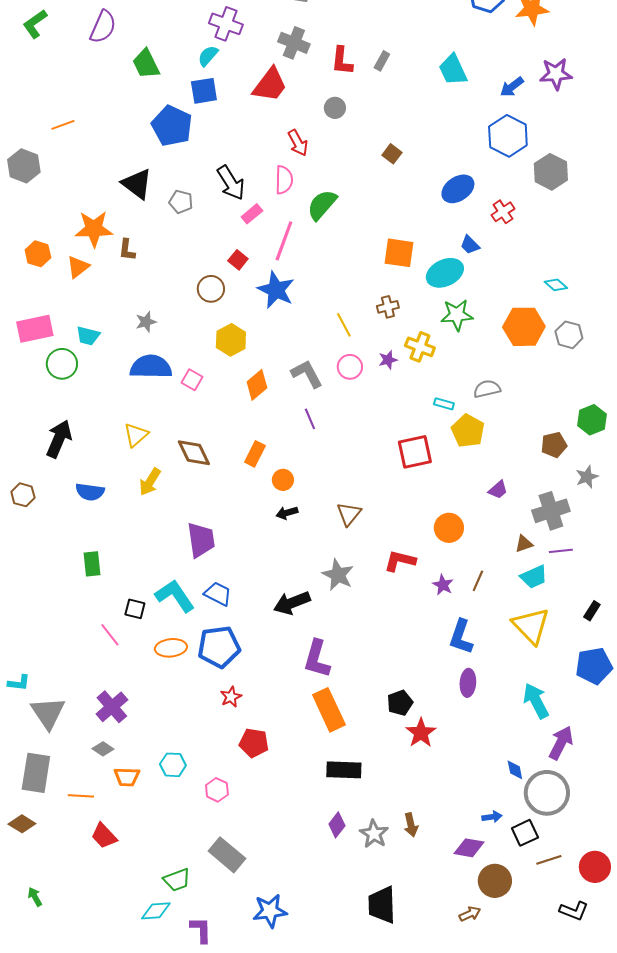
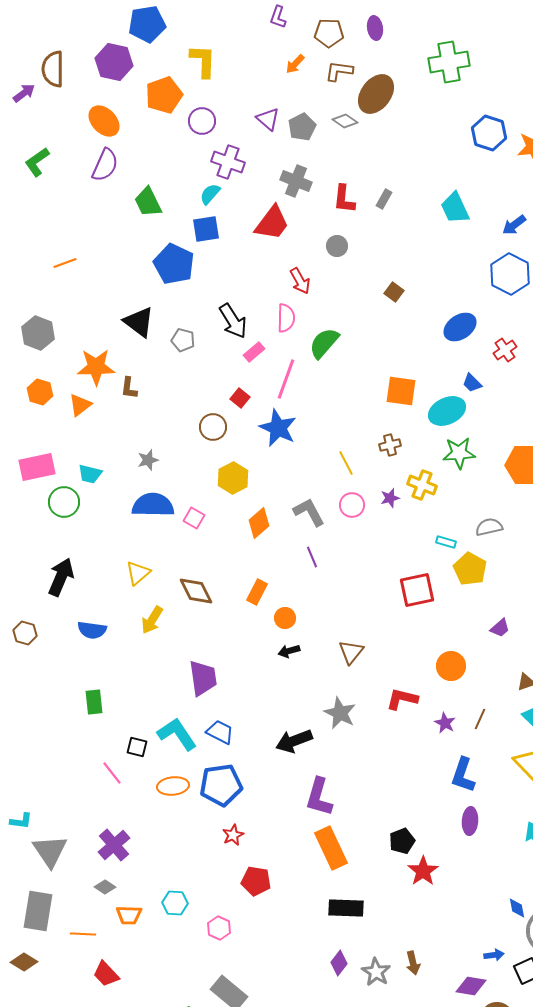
gray hexagon: (24, 166) -> (38, 333), moved

